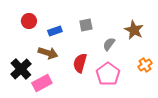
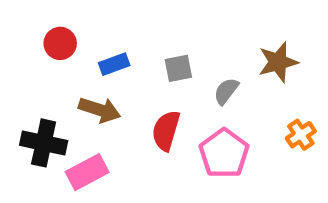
gray square: (86, 25) -> (178, 68), moved
brown star: (134, 30) -> (278, 62), turned 30
black cross: (21, 69) -> (44, 143), turned -35

